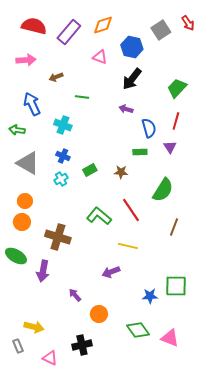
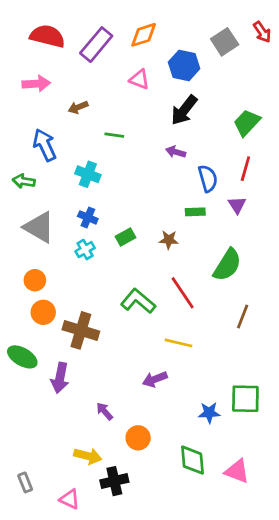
orange circle: (22, 222) -> (43, 312), moved
yellow arrow: (34, 327) -> (88, 456), moved
green diamond: (138, 330) -> (192, 460), turned 30

